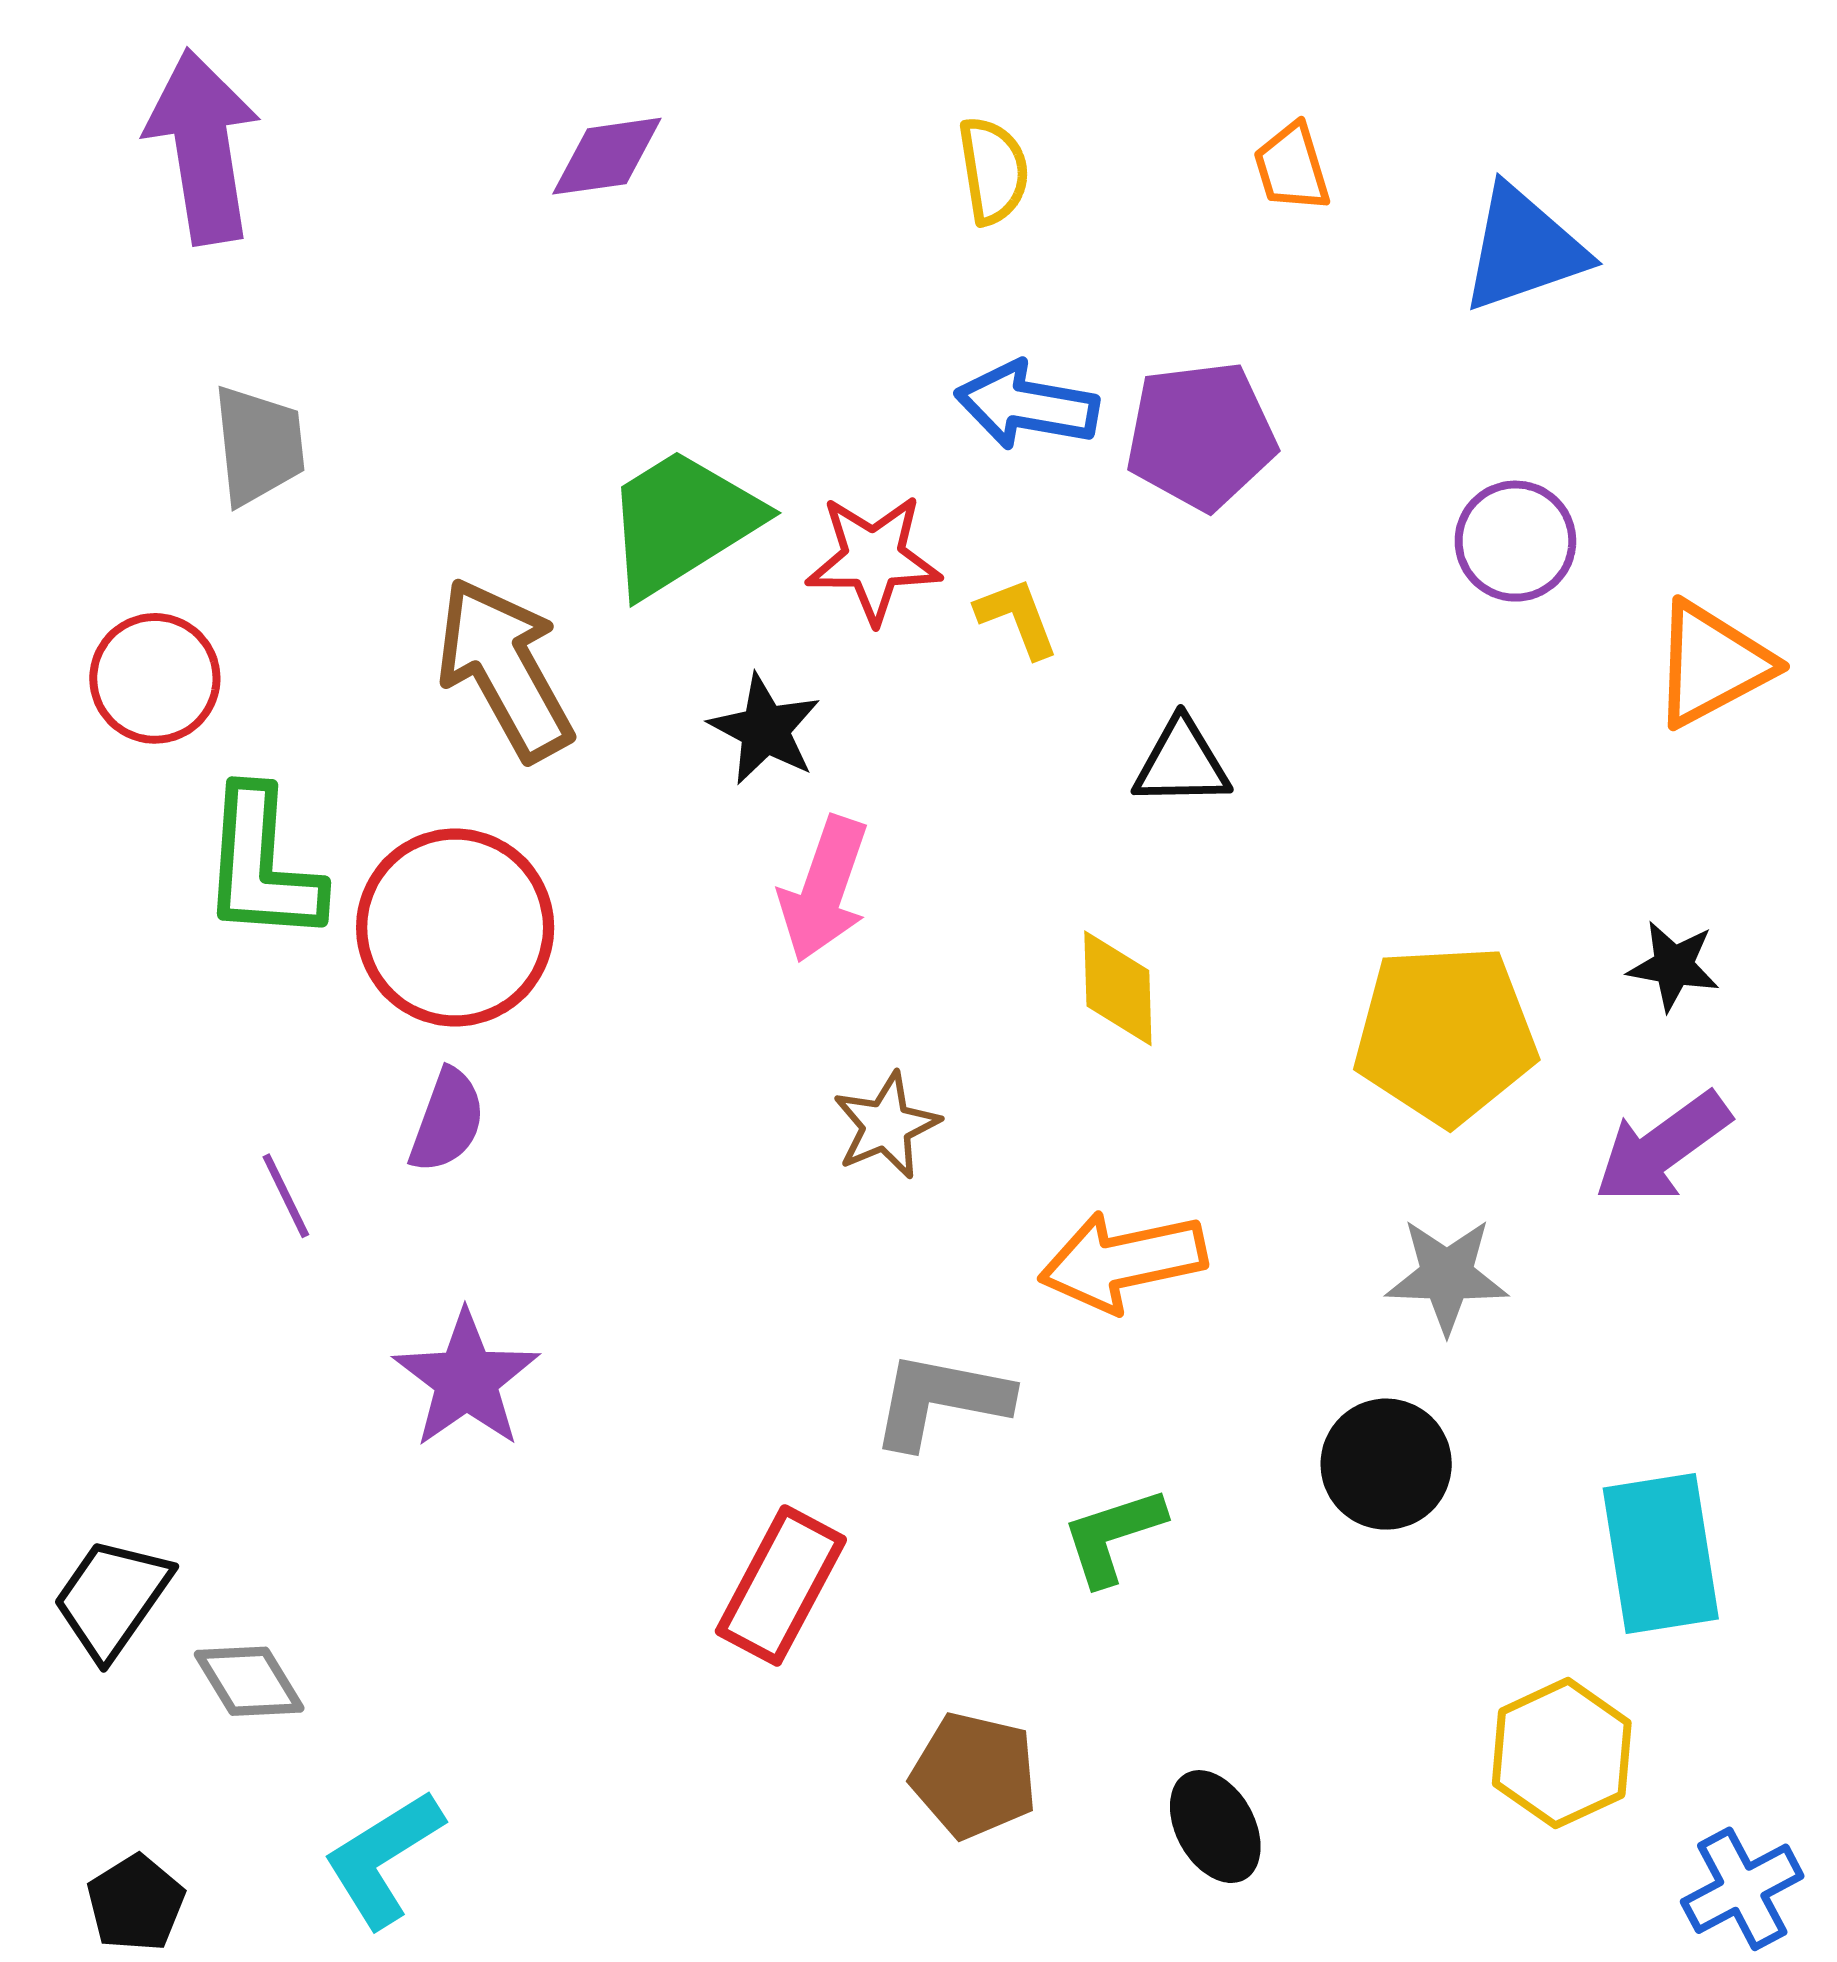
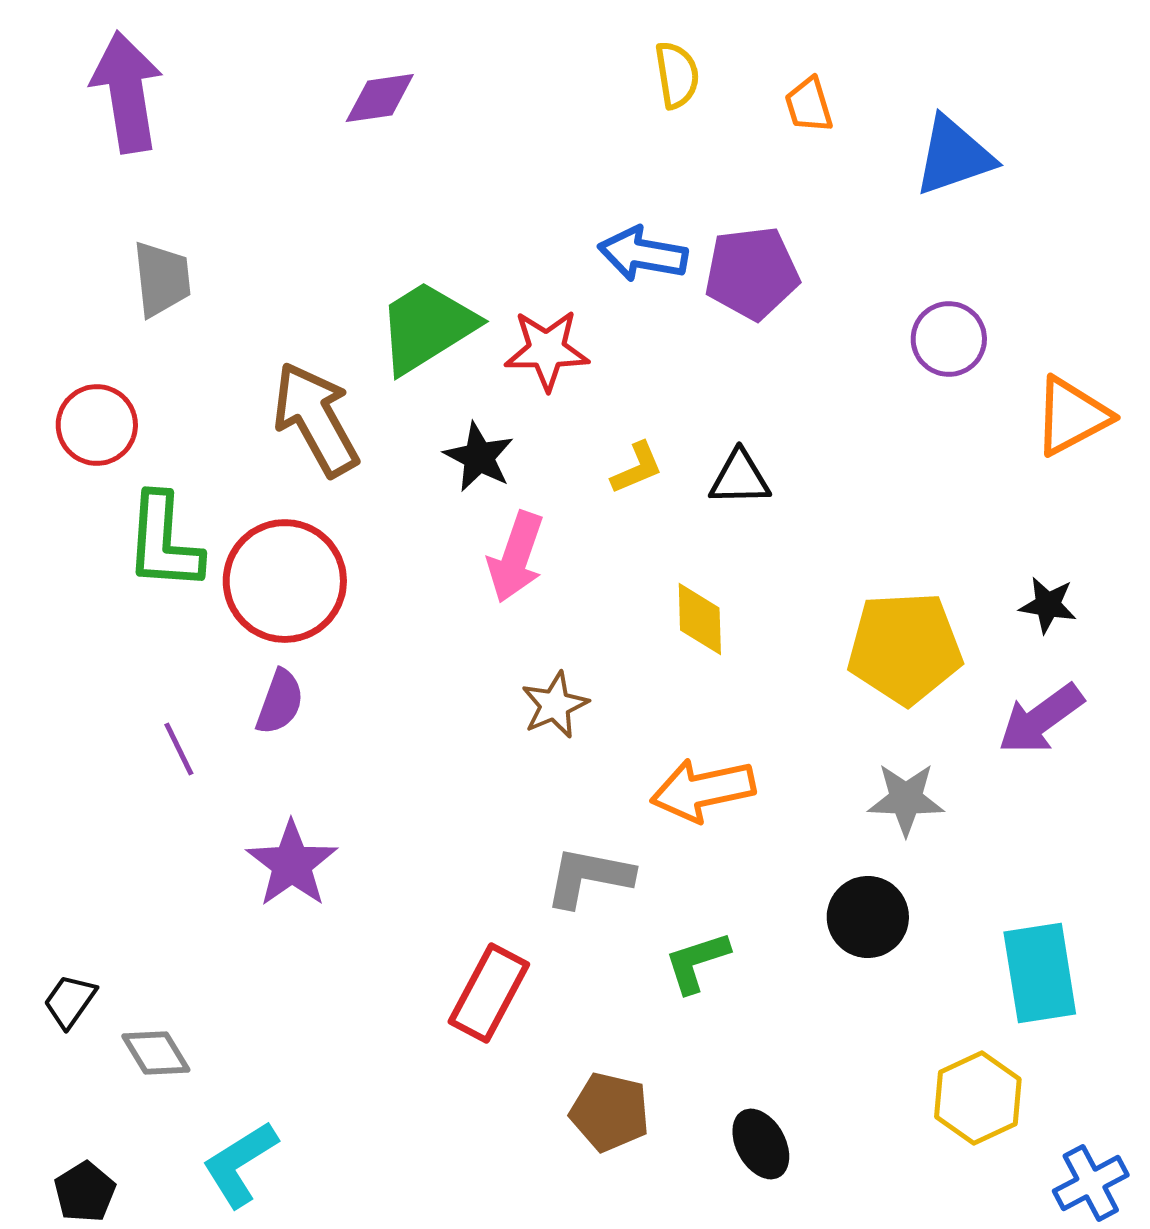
yellow semicircle: (993, 171) -> (677, 75), moved
yellow L-shape: (1017, 618) -> (637, 468), moved, turned 88
black trapezoid: (112, 1598) -> (70, 1001), size x0.7

